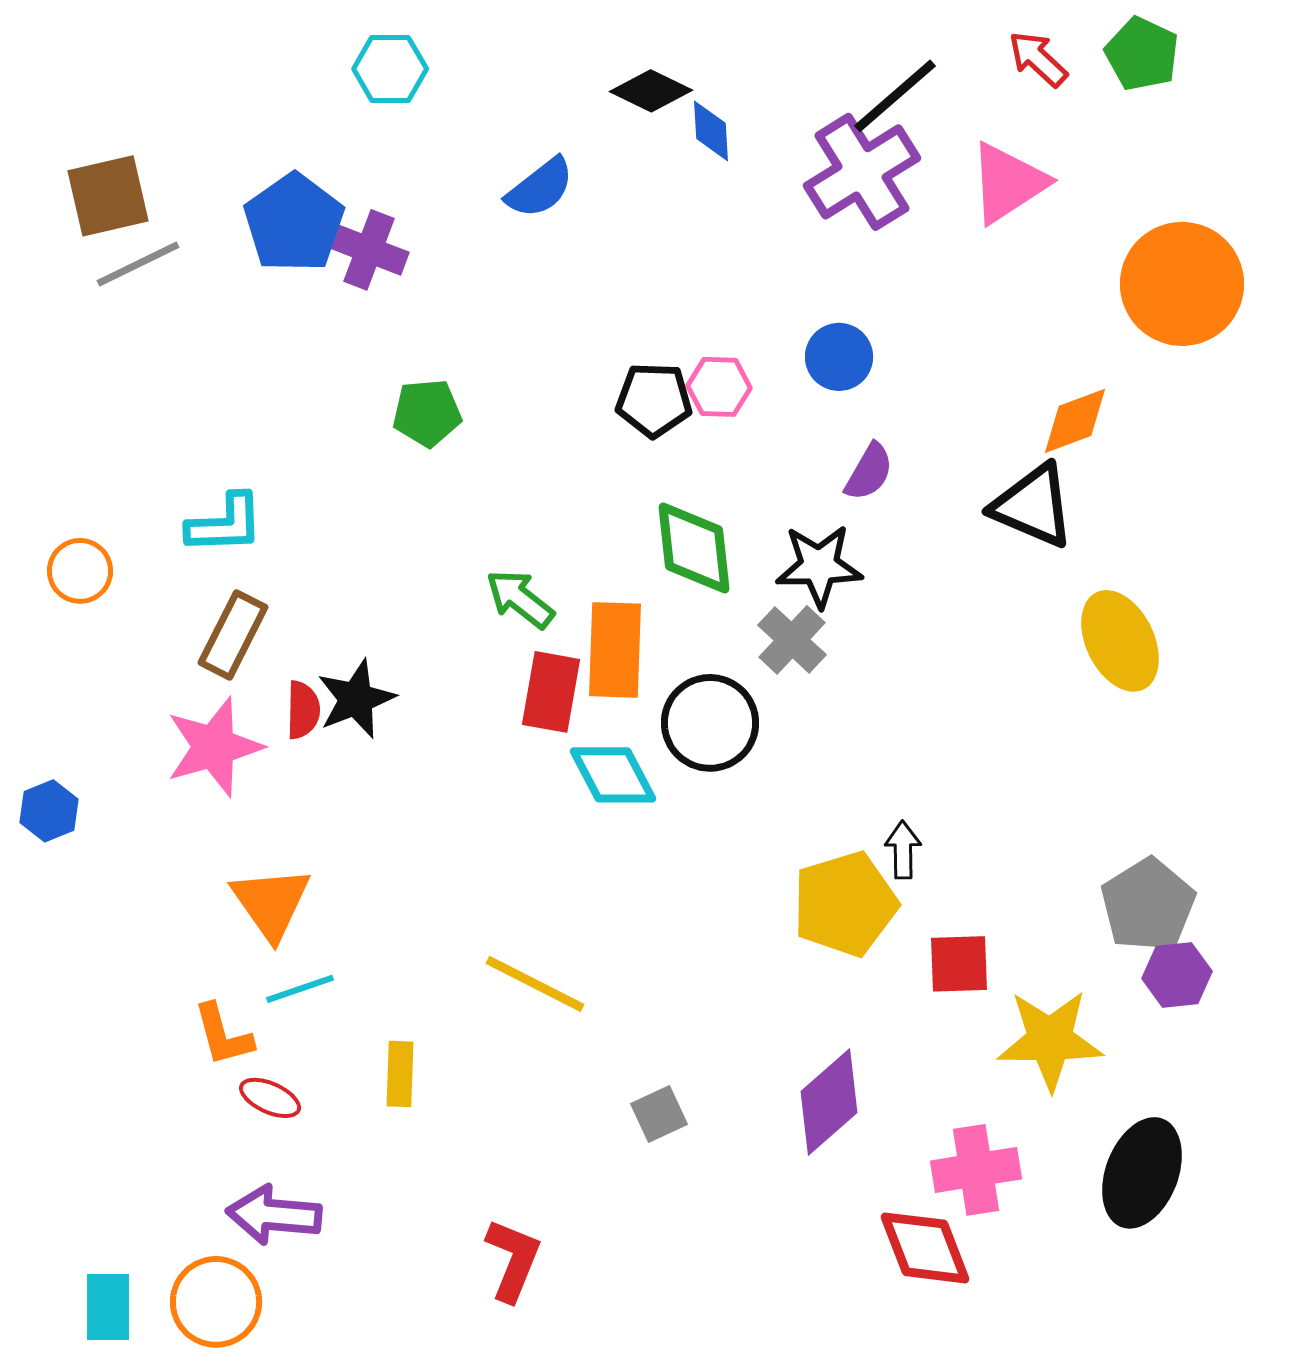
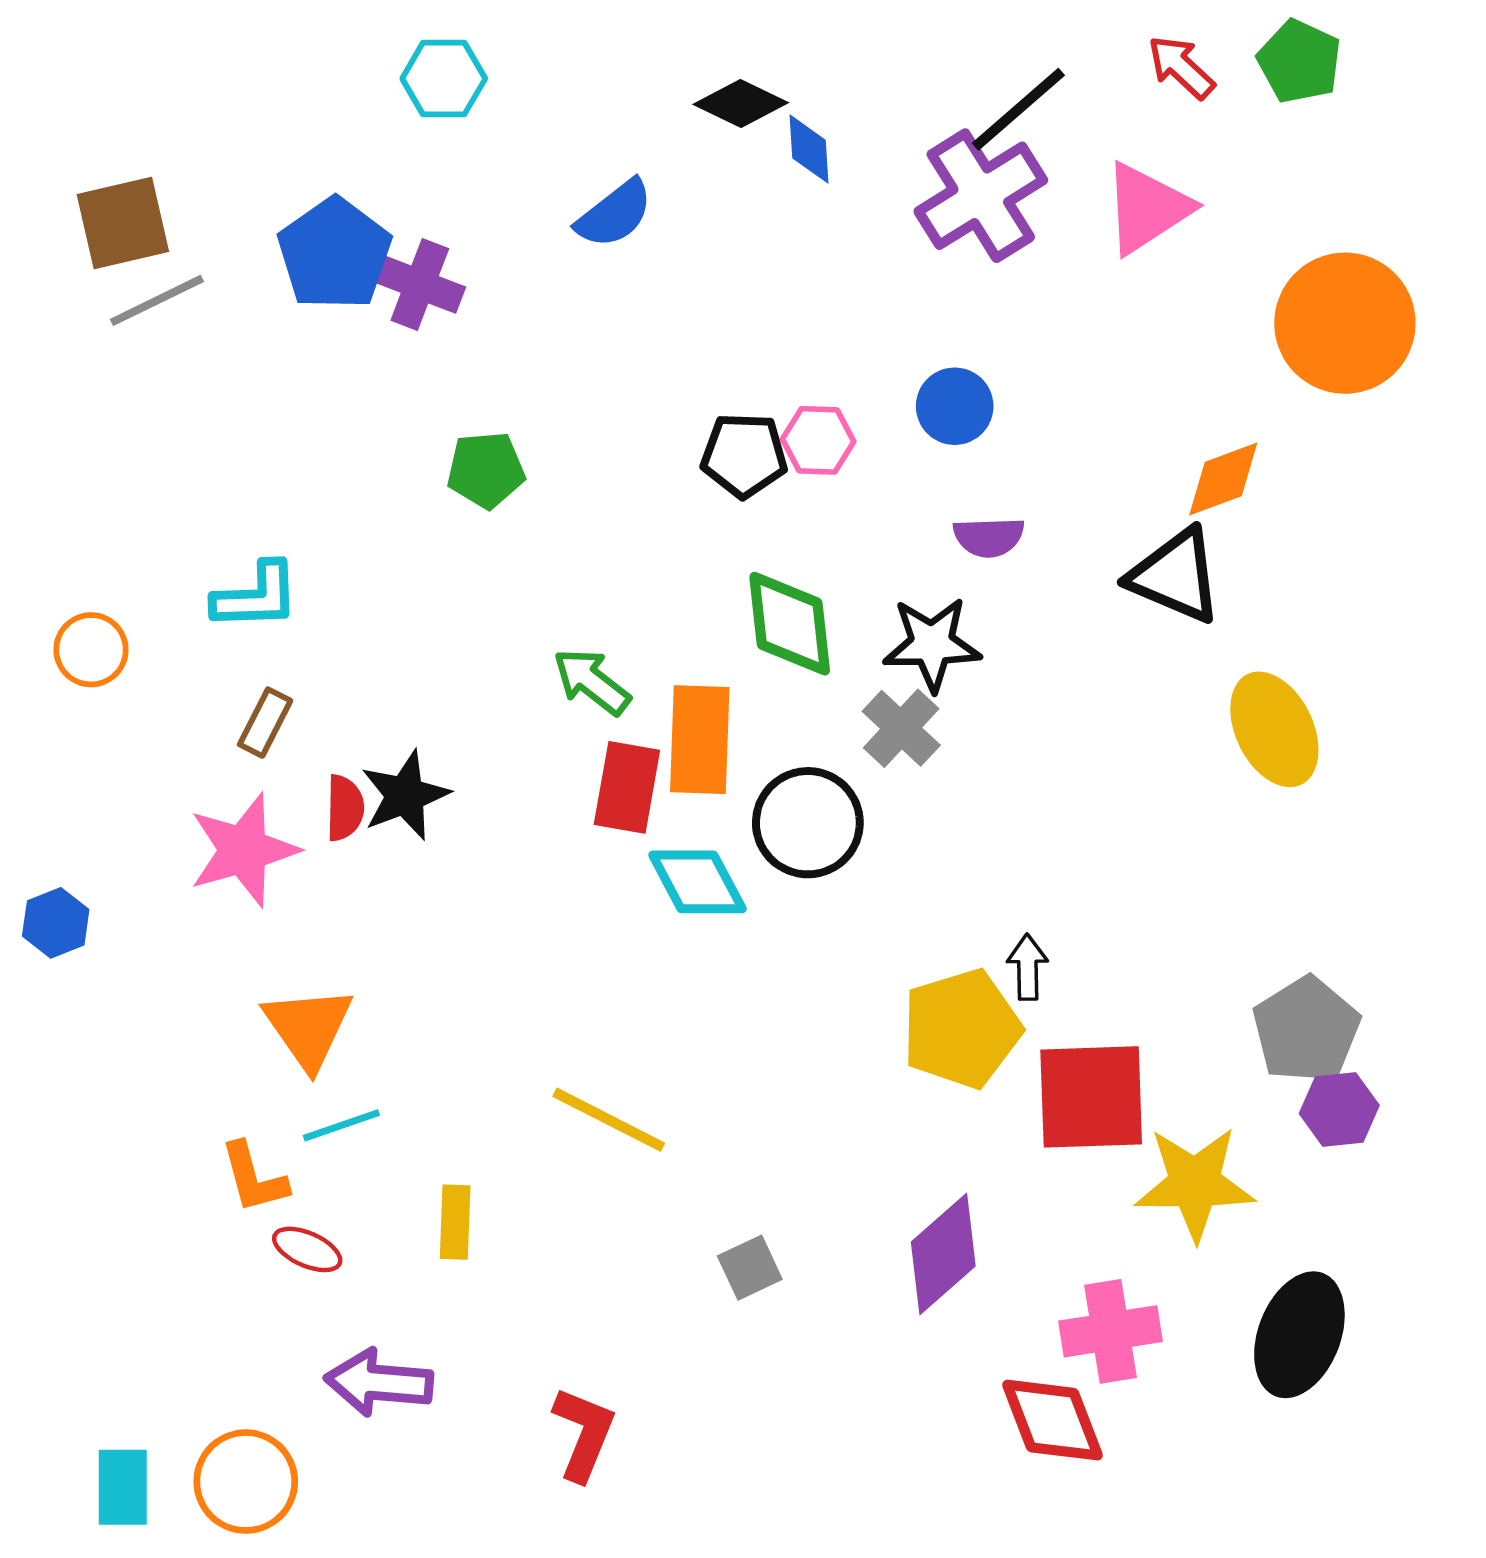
purple semicircle: (869, 472) -> (989, 537), turned 58
brown rectangle: (233, 635) -> (265, 723), size x0.7
red square: (959, 964) -> (1091, 1097), size x1.6
purple arrow: (274, 1215) -> (379, 1383), moved

